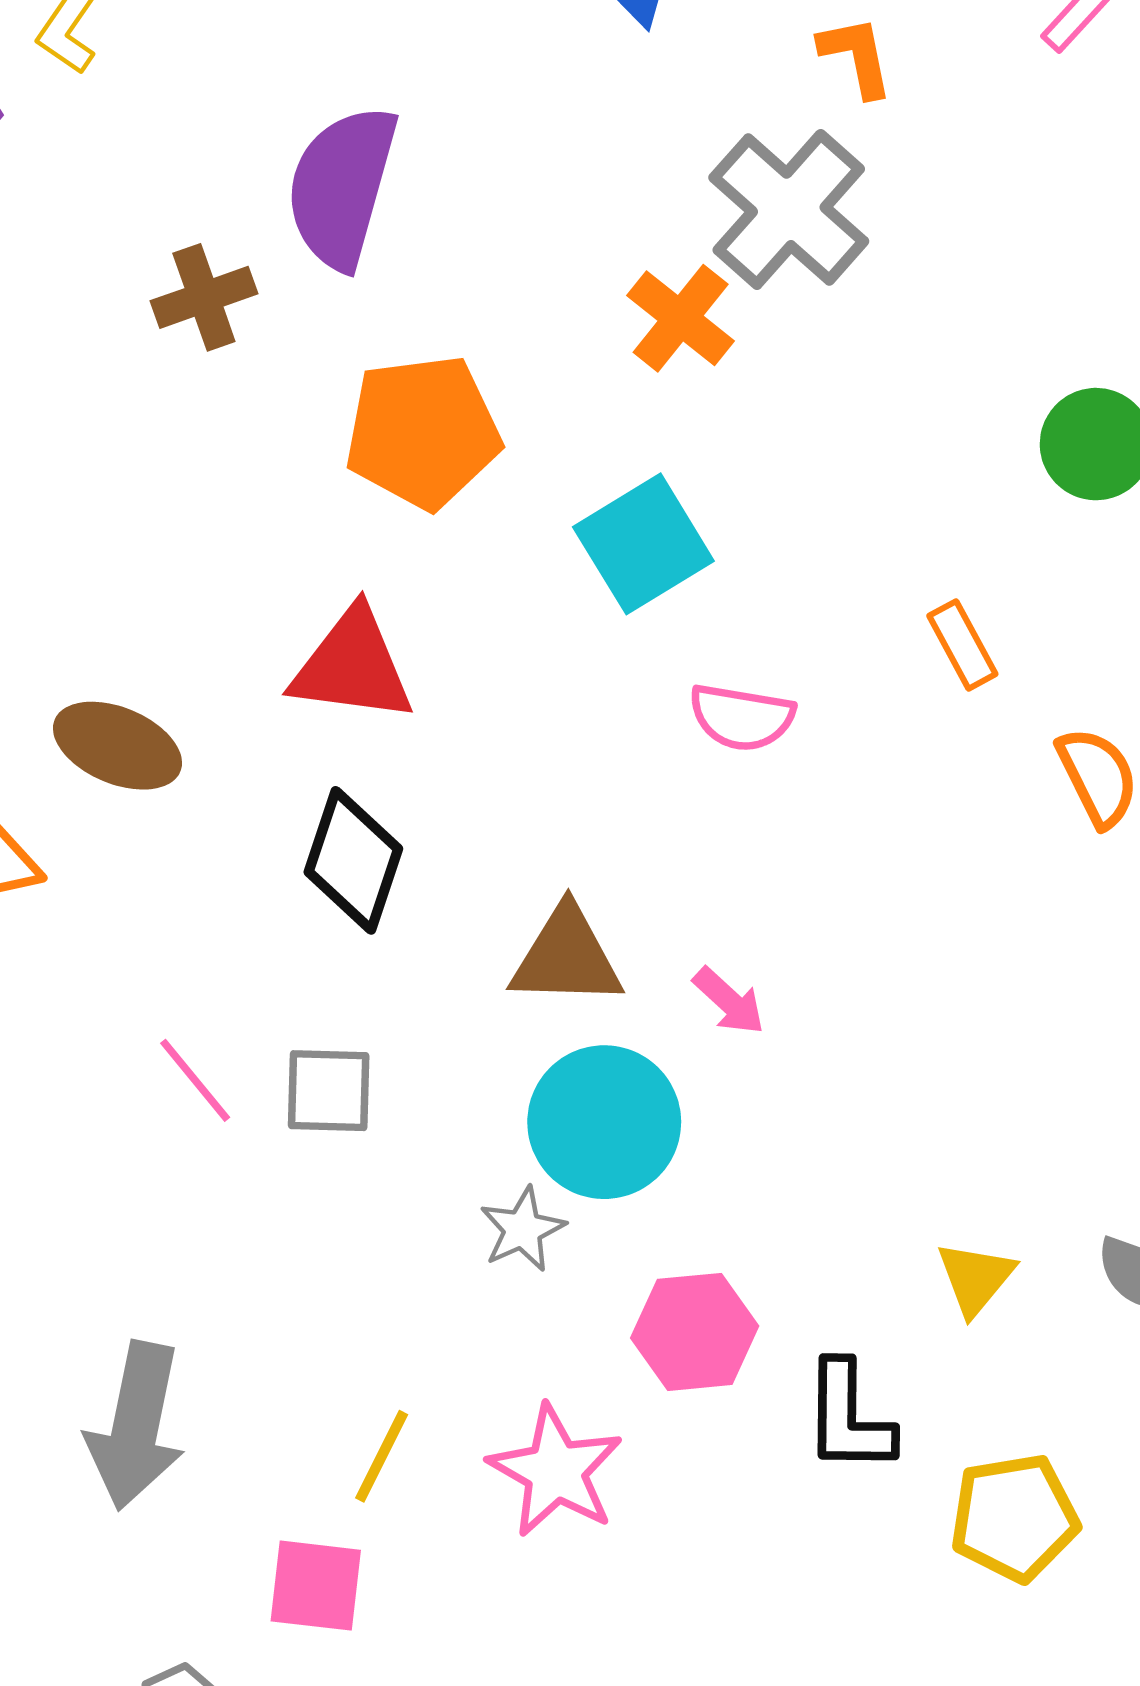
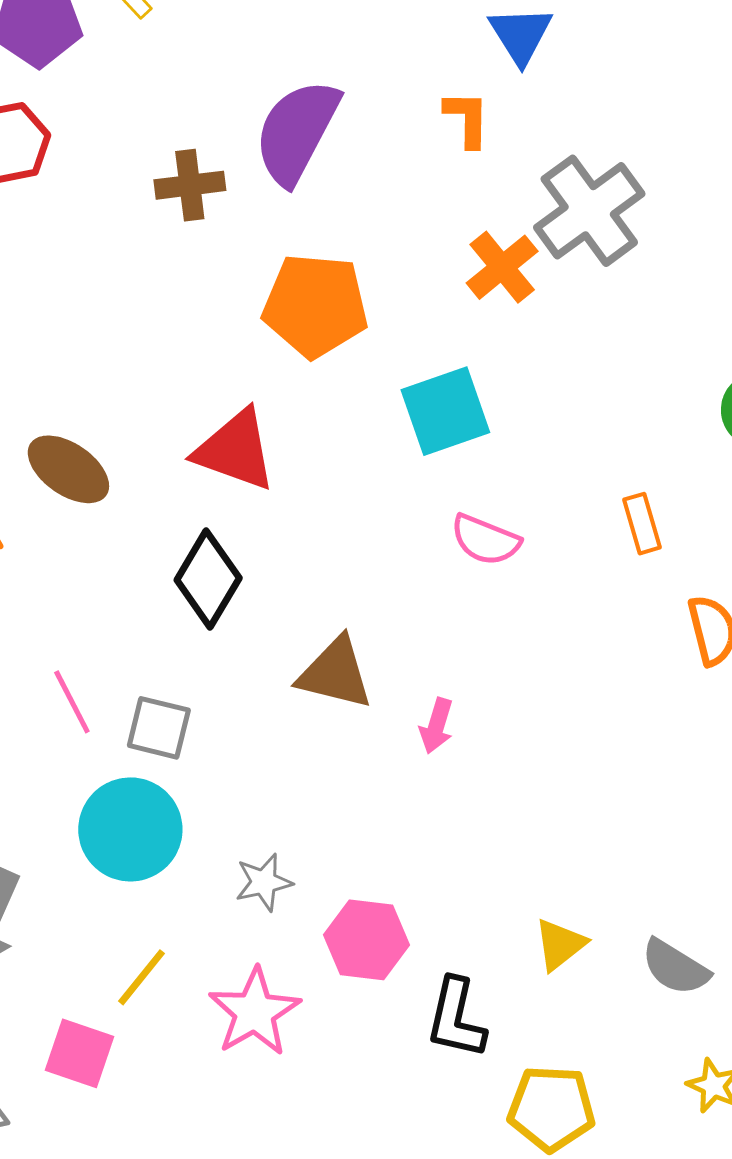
orange L-shape: (856, 56) -> (467, 119), moved
pink arrow: (729, 1001) -> (436, 726), turned 52
cyan circle: (604, 1122) -> (130, 829), moved
gray star: (523, 1229) -> (264, 882), moved

